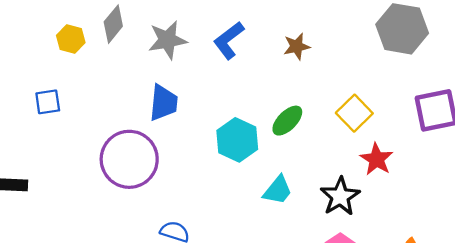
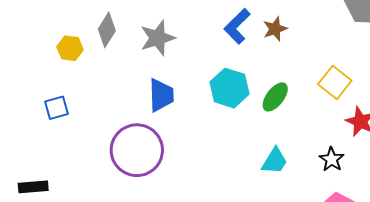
blue L-shape: (229, 40) -> (237, 26), moved
cyan hexagon: (237, 140) -> (230, 88), moved
black star: (340, 196) -> (332, 159), size x0.7

